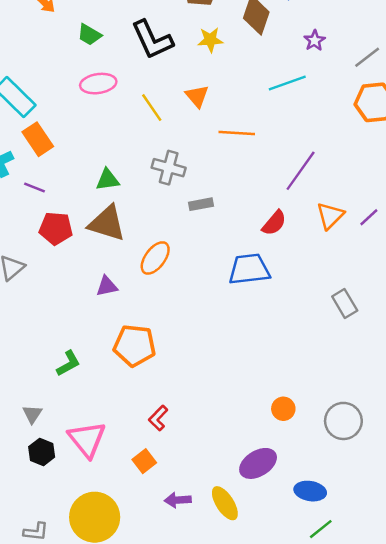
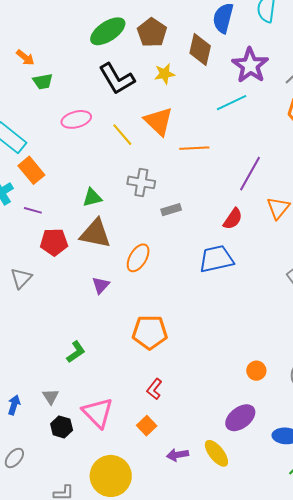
green trapezoid: (89, 35) -> (43, 81), moved, turned -35
purple star: (315, 41) -> (250, 65), size x2.0
orange triangle: (197, 96) -> (159, 121), size x1.5
purple triangle: (107, 286) -> (101, 285), turned -30
orange pentagon: (135, 346) -> (150, 332), moved

